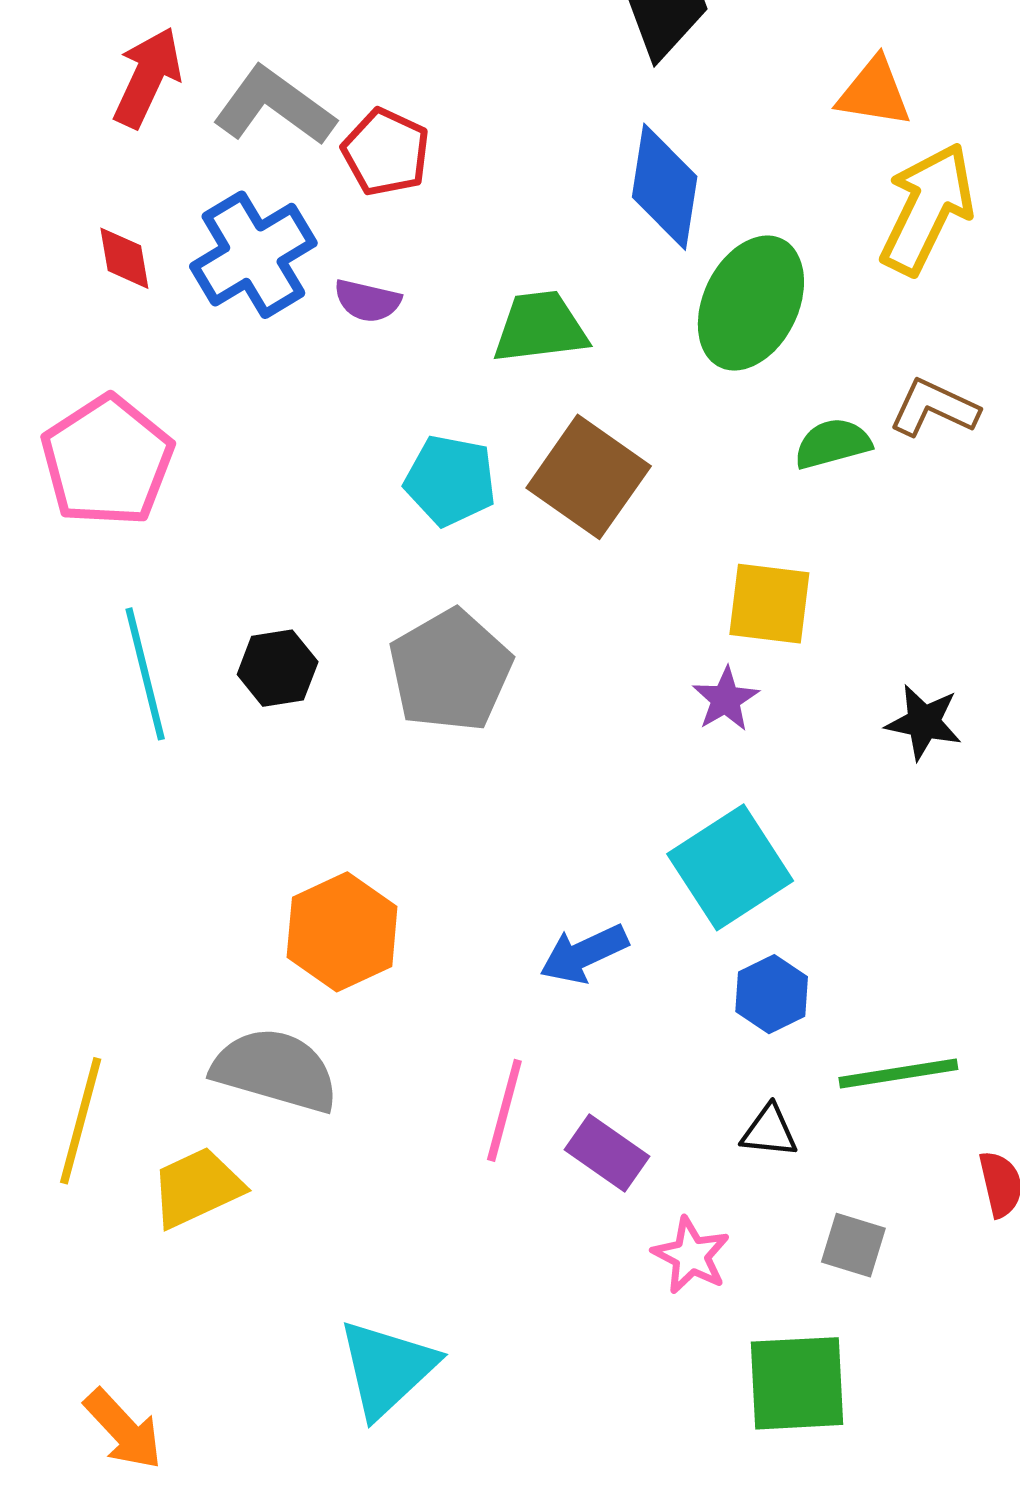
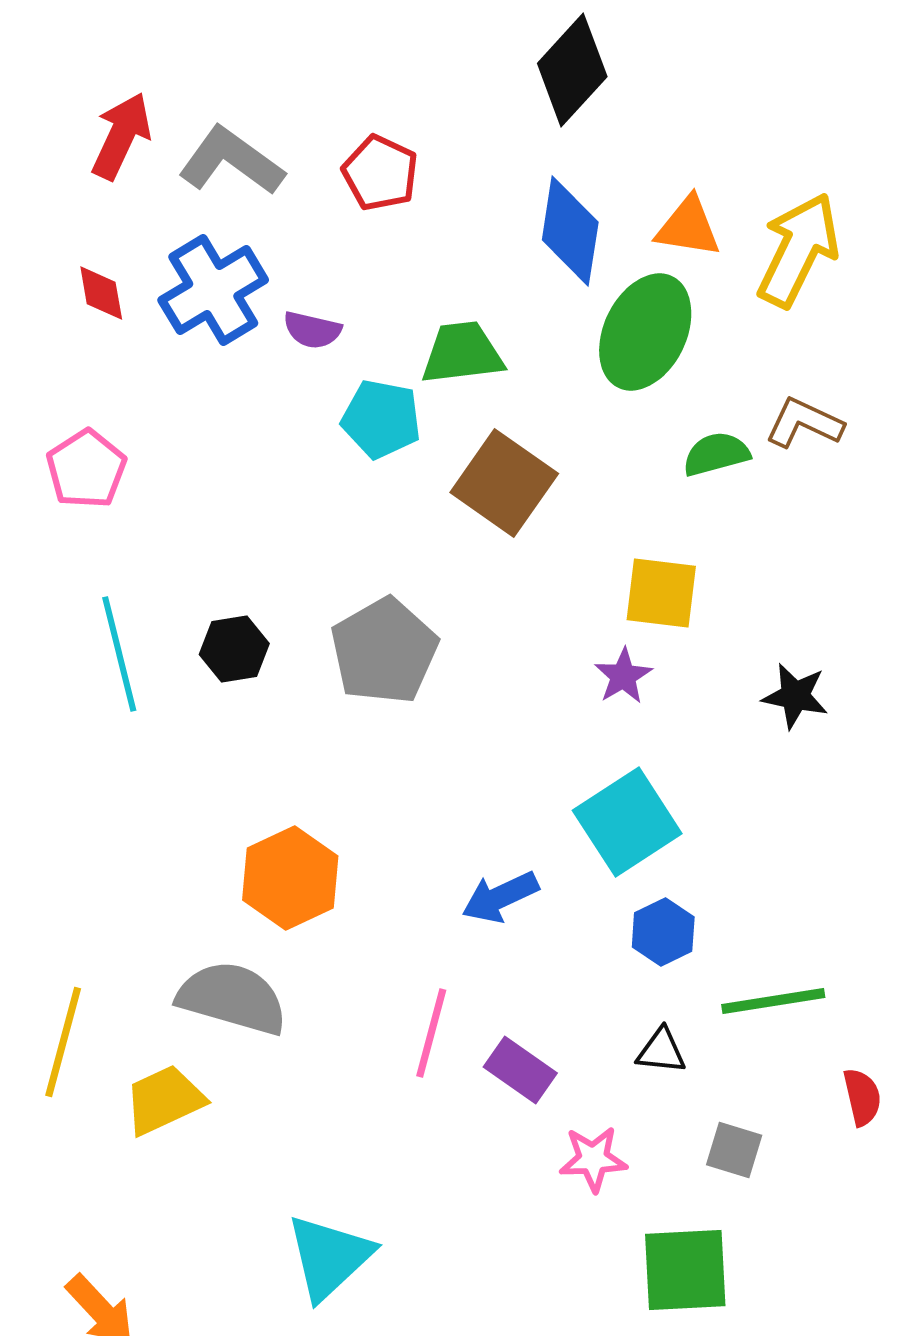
orange triangle: (874, 92) -> (688, 227), moved
red pentagon: (386, 152) -> (380, 173), moved
pink pentagon: (107, 461) -> (86, 469), size x0.7
cyan pentagon: (450, 480) -> (381, 419), moved
pink star: (691, 1256) -> (593, 1159), turned -30

